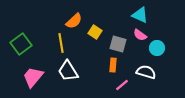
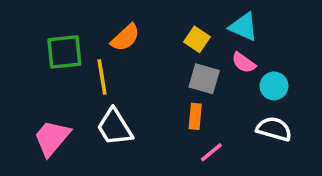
yellow square: (95, 32) -> (197, 39), moved
green square: (21, 44) -> (64, 52), moved, turned 30
white semicircle: (146, 72) -> (274, 129), moved

